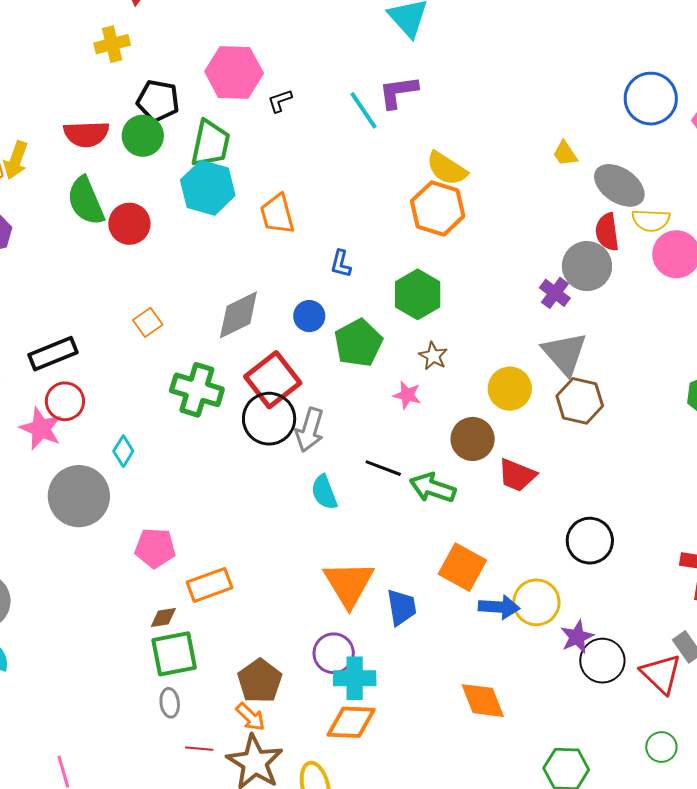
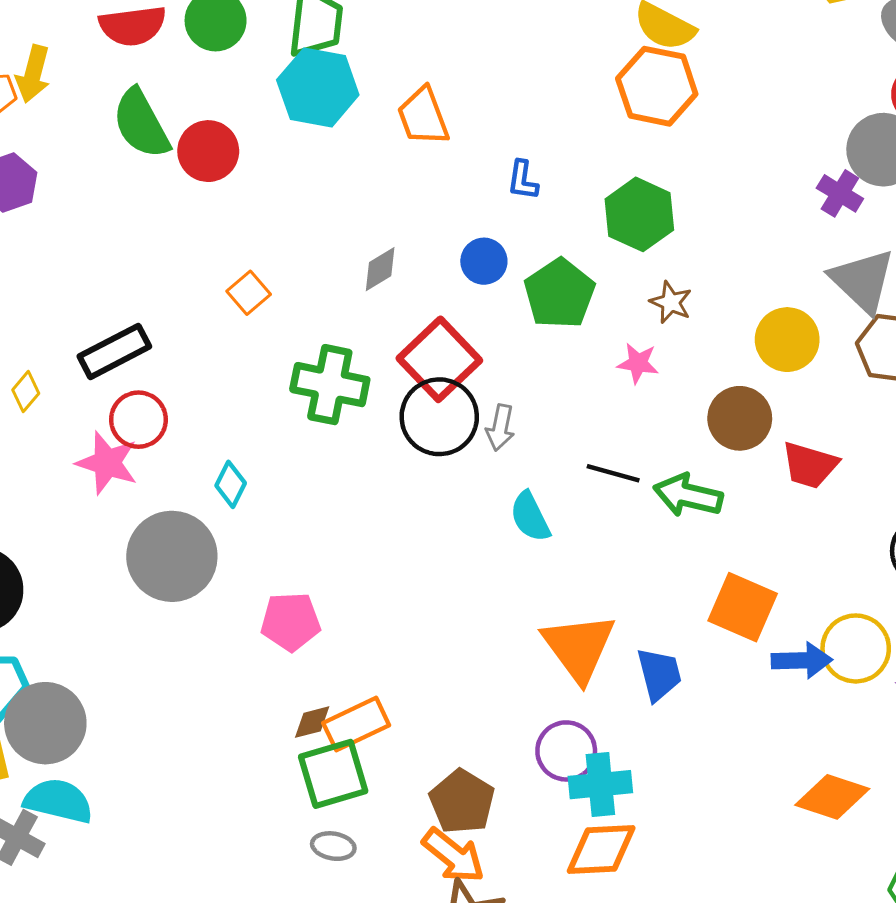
gray diamond: (238, 315) -> (380, 269), size x0.6
gray arrow: (310, 430) -> (500, 427), size x0.7
orange rectangle: (210, 585) -> (356, 724), moved
orange diamond: (483, 701) -> (832, 797), moved, turned -45
gray ellipse: (170, 703) -> (333, 846), turned -68
orange arrow: (250, 717) -> (453, 855), size x1.4

